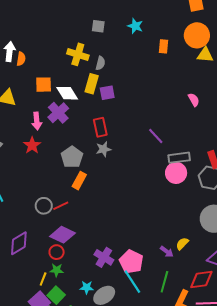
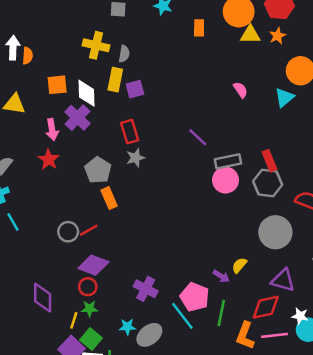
white diamond: (67, 93) -> (86, 93), turned 35
orange rectangle: (79, 181) -> (109, 198), turned -48
purple diamond: (19, 243) -> (43, 298), moved, turned -55
pink pentagon: (131, 262) -> (195, 297), moved

